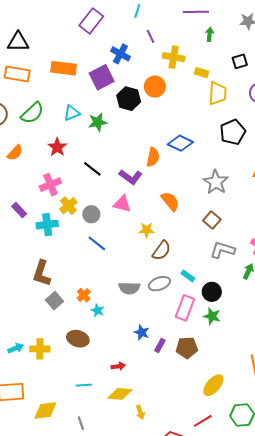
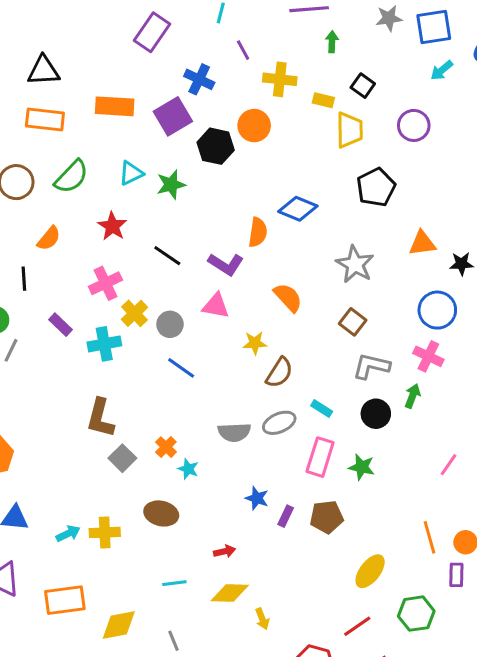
black square: (240, 61) -> (363, 86), moved, turned -35
black circle: (212, 292) -> (376, 414), moved

